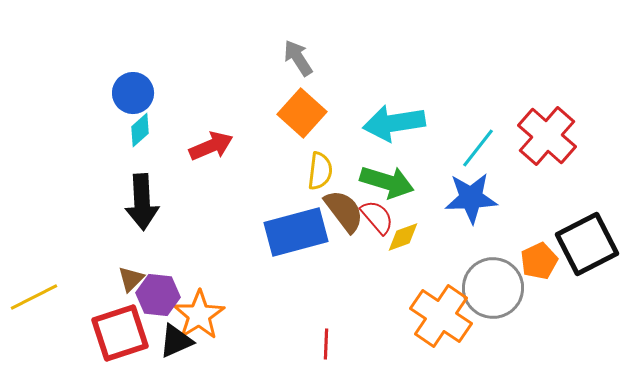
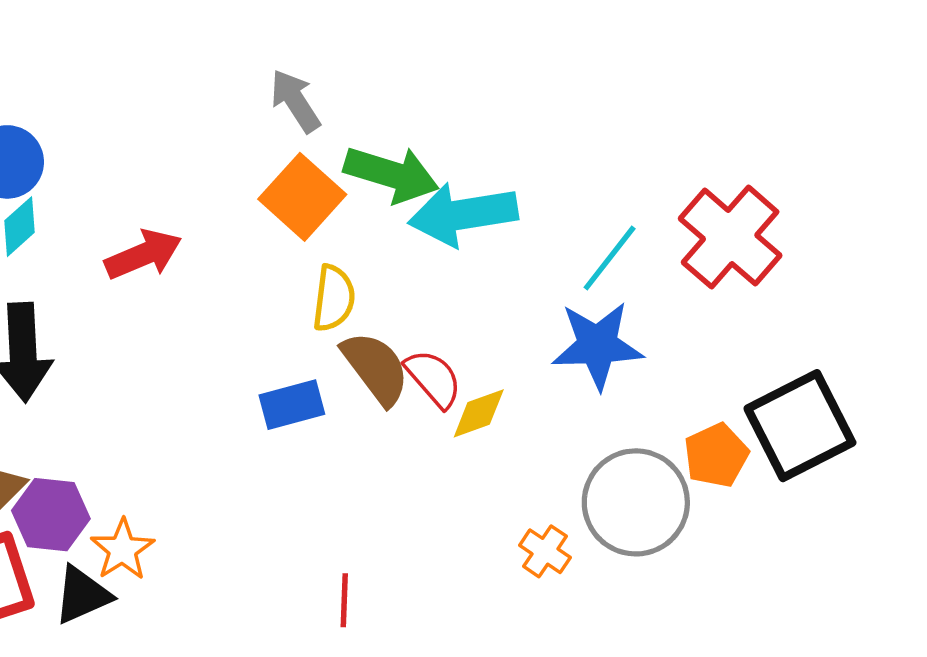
green arrow: (387, 182) -> (391, 174), moved
blue rectangle: (296, 232) -> (292, 405), size x0.6
orange star: (199, 315) -> (122, 550), size x0.7
orange cross: (441, 316) -> (545, 551), size x0.5

